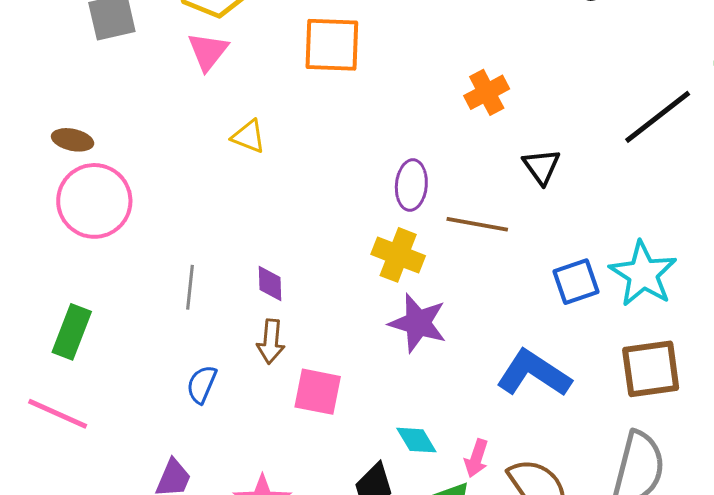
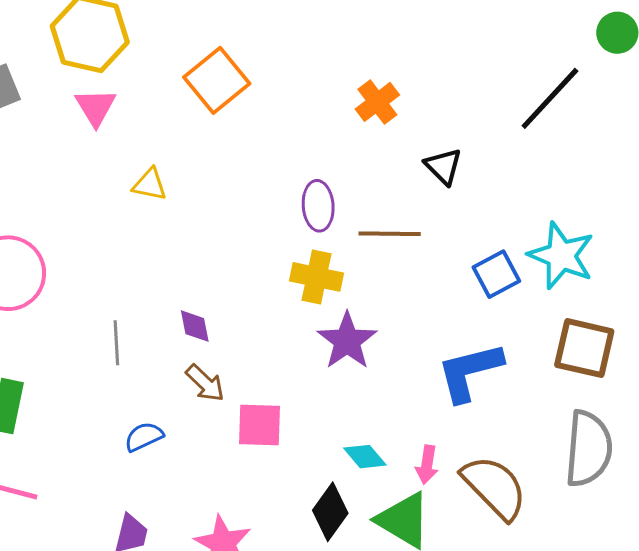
orange square: (332, 45) -> (217, 80), turned -32
purple star: (418, 323) -> (347, 341), turned 30
brown arrow: (271, 342) -> (205, 383), turned -42
brown square: (651, 369) -> (584, 348), turned 30
blue L-shape: (534, 373) -> (470, 372), turned -38
blue semicircle: (202, 384) -> (144, 437), turned 51

